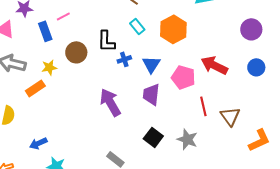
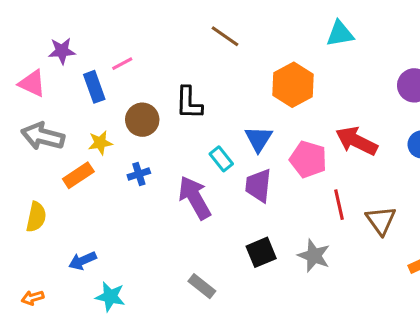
cyan rectangle: (137, 26) -> (221, 159), moved
blue cross: (124, 59) -> (139, 174), moved
black square: (153, 137) -> (261, 252), turned 30

